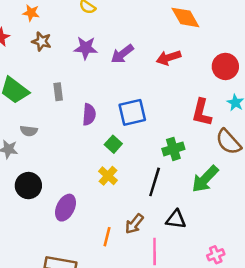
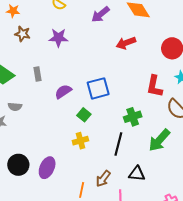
purple arrow: (122, 54) -> (100, 14), moved
purple semicircle: (89, 115) -> (63, 92), turned -126
yellow cross: (108, 176) -> (80, 141), turned 35
black circle: (28, 186) -> (18, 165), moved

